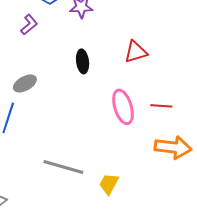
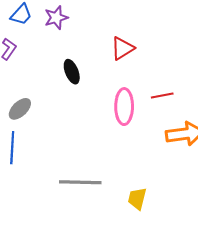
pink ellipse: (123, 107) -> (124, 107), turned 32
yellow trapezoid: (109, 184) -> (137, 199), moved

